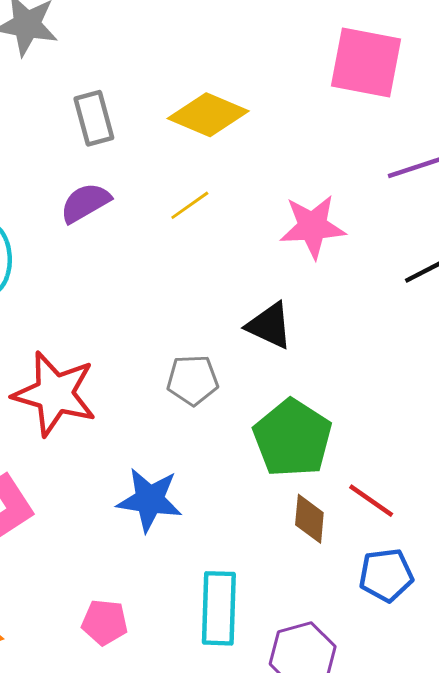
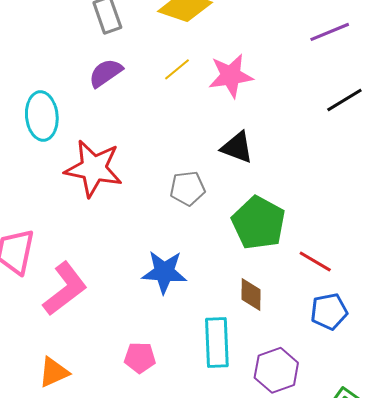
pink star: (313, 227) -> (231, 76), moved
red star: (55, 394) -> (94, 168), moved
brown diamond: (309, 519) -> (251, 295), moved

